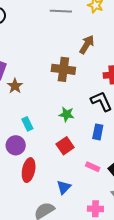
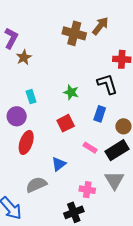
brown cross: (63, 69) -> (74, 33), moved

